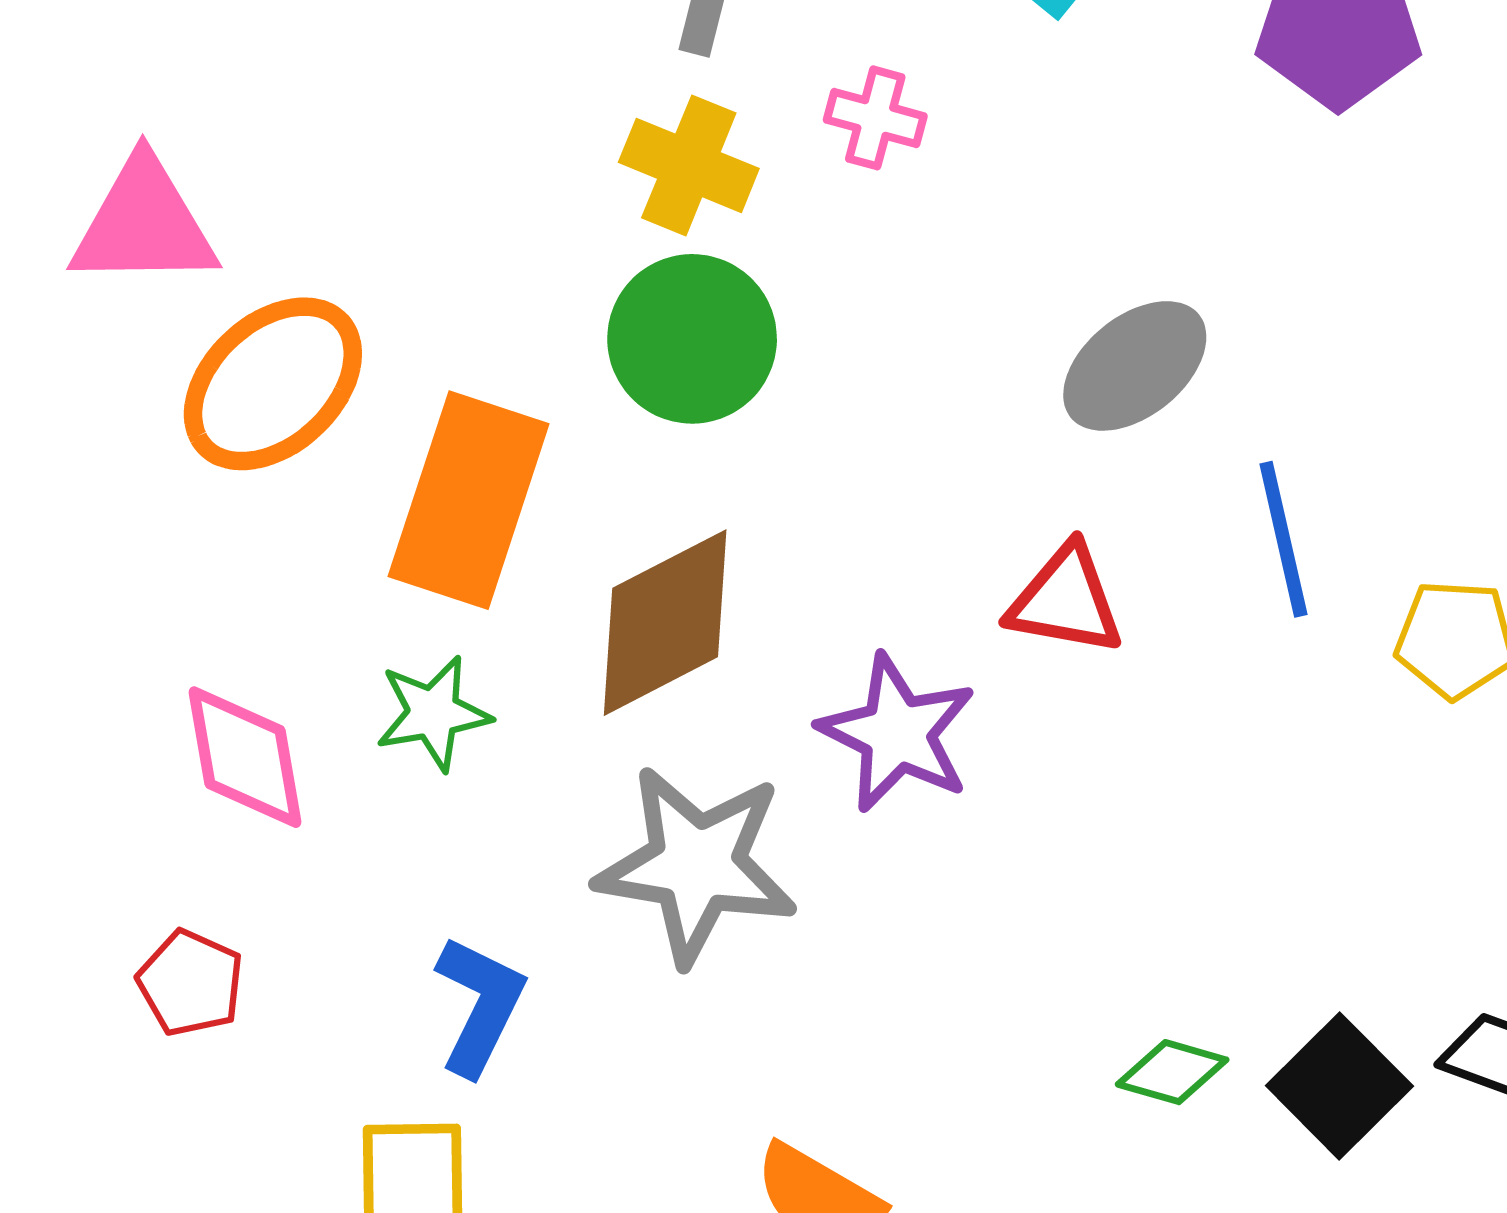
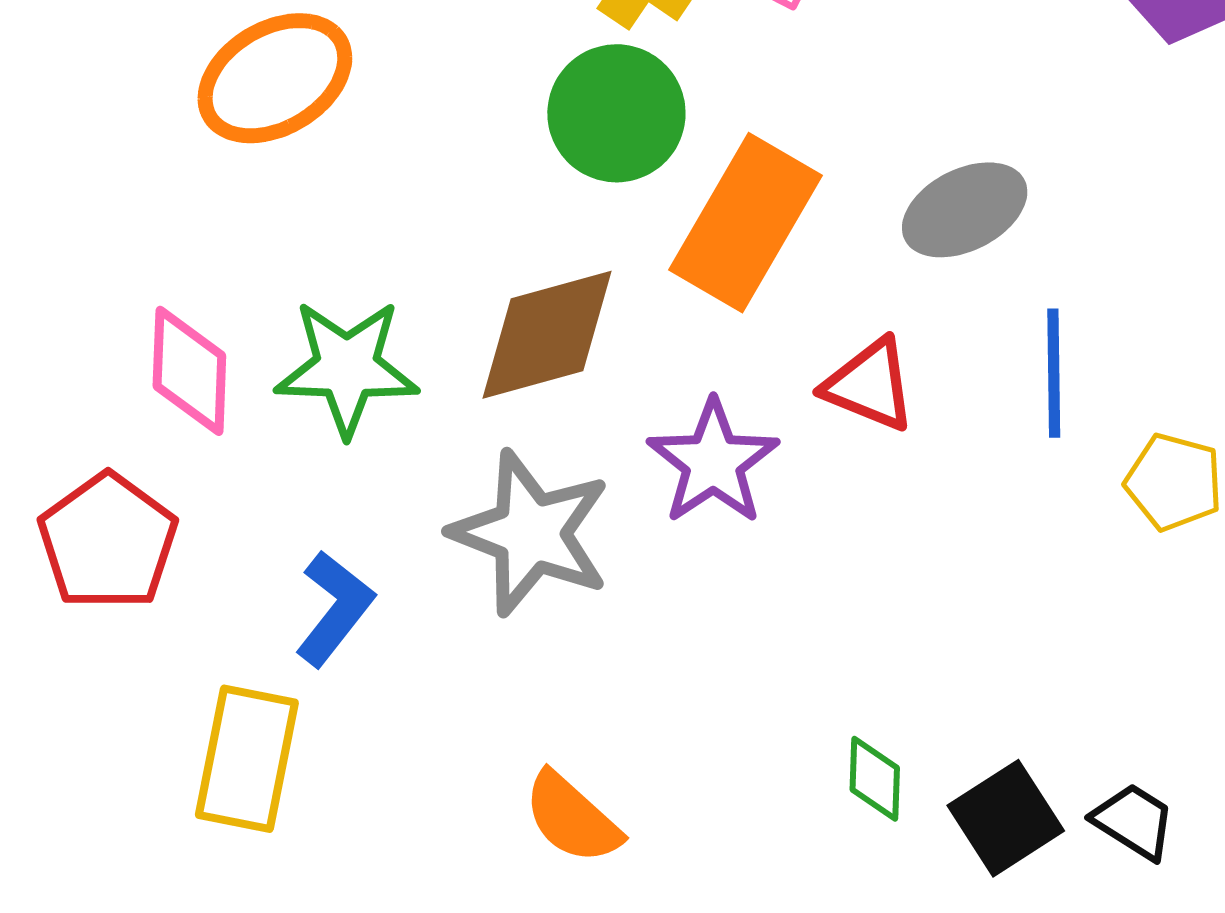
orange rectangle: (469, 500) -> (746, 223), moved
green star: (433, 713) -> (347, 368), size x1.5
red pentagon: (191, 983) -> (108, 542), size x1.6
green diamond: (1172, 1072) -> (875, 779), turned 64

